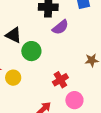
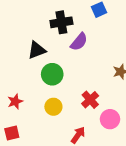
black triangle: (14, 35) -> (37, 50), moved, turned -36
yellow circle: (13, 78) -> (53, 107), moved

